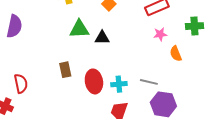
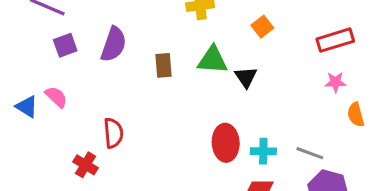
black triangle: (102, 38) -> (246, 77), turned 49
brown rectangle: (65, 70) -> (163, 65), moved

